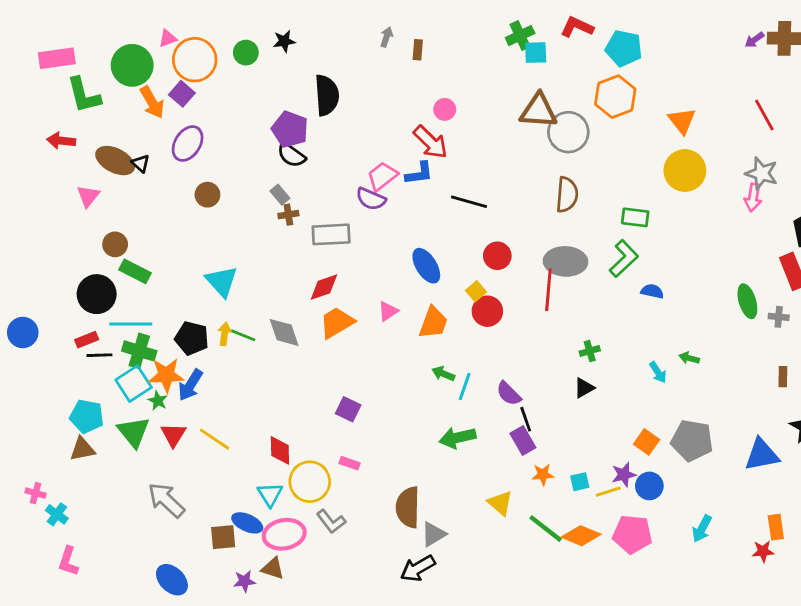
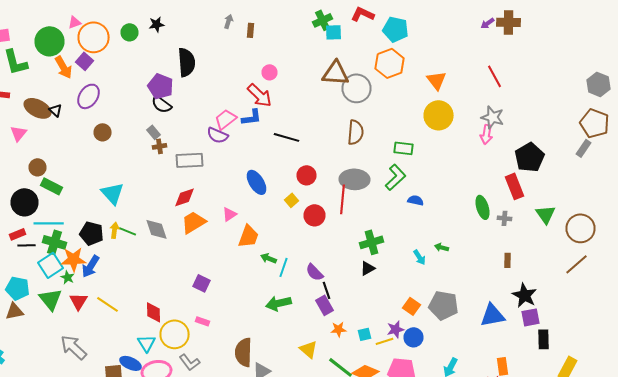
red circle: (487, 311) -> (314, 215), moved
orange trapezoid: (433, 323) -> (248, 236), moved
green cross: (590, 351) -> (372, 242), size x1.6

